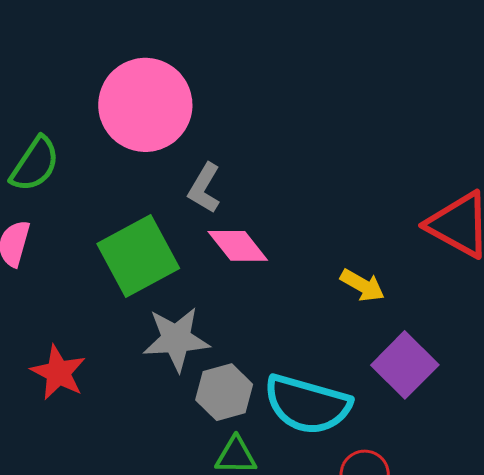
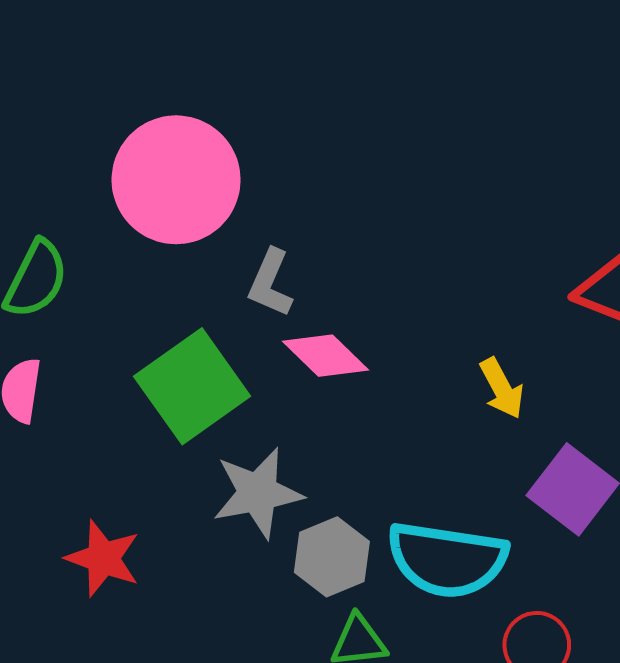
yellow arrow: (362, 285) -> (502, 388), turned 39

